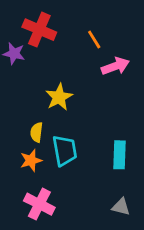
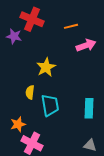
orange line: (94, 39) -> (71, 26), turned -72
orange star: (31, 160) -> (18, 124), moved

